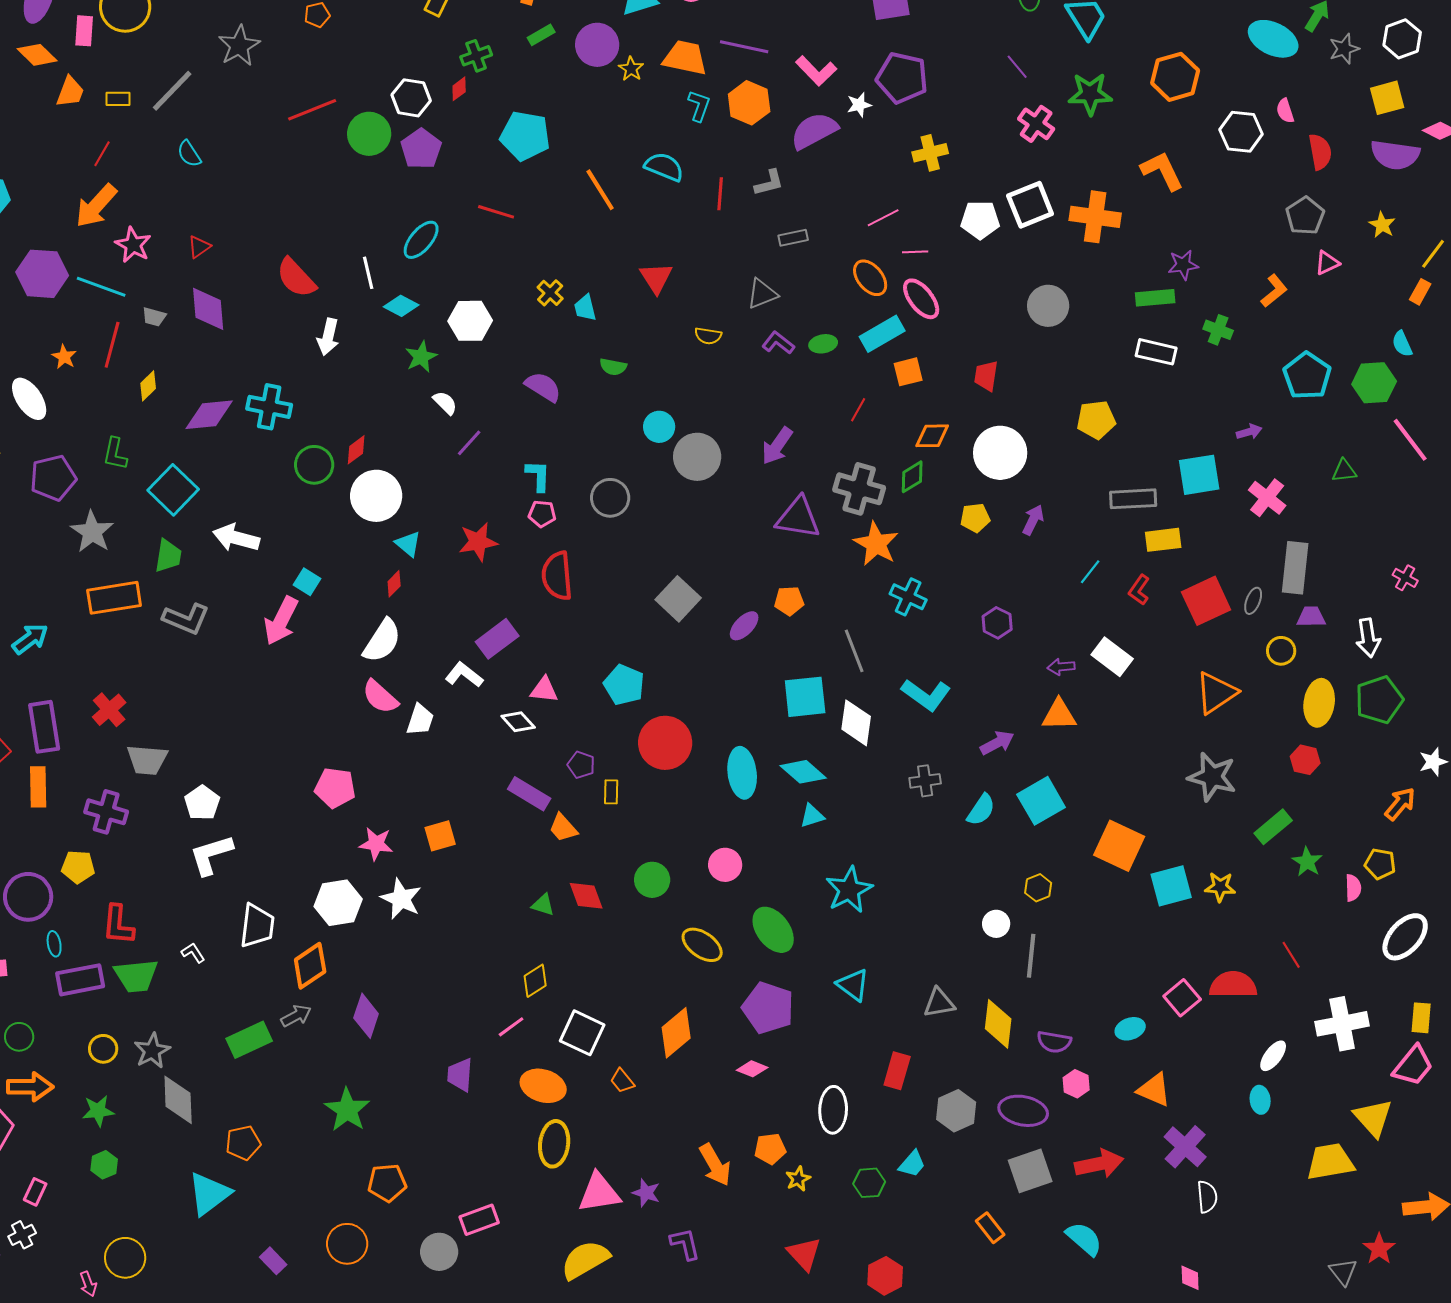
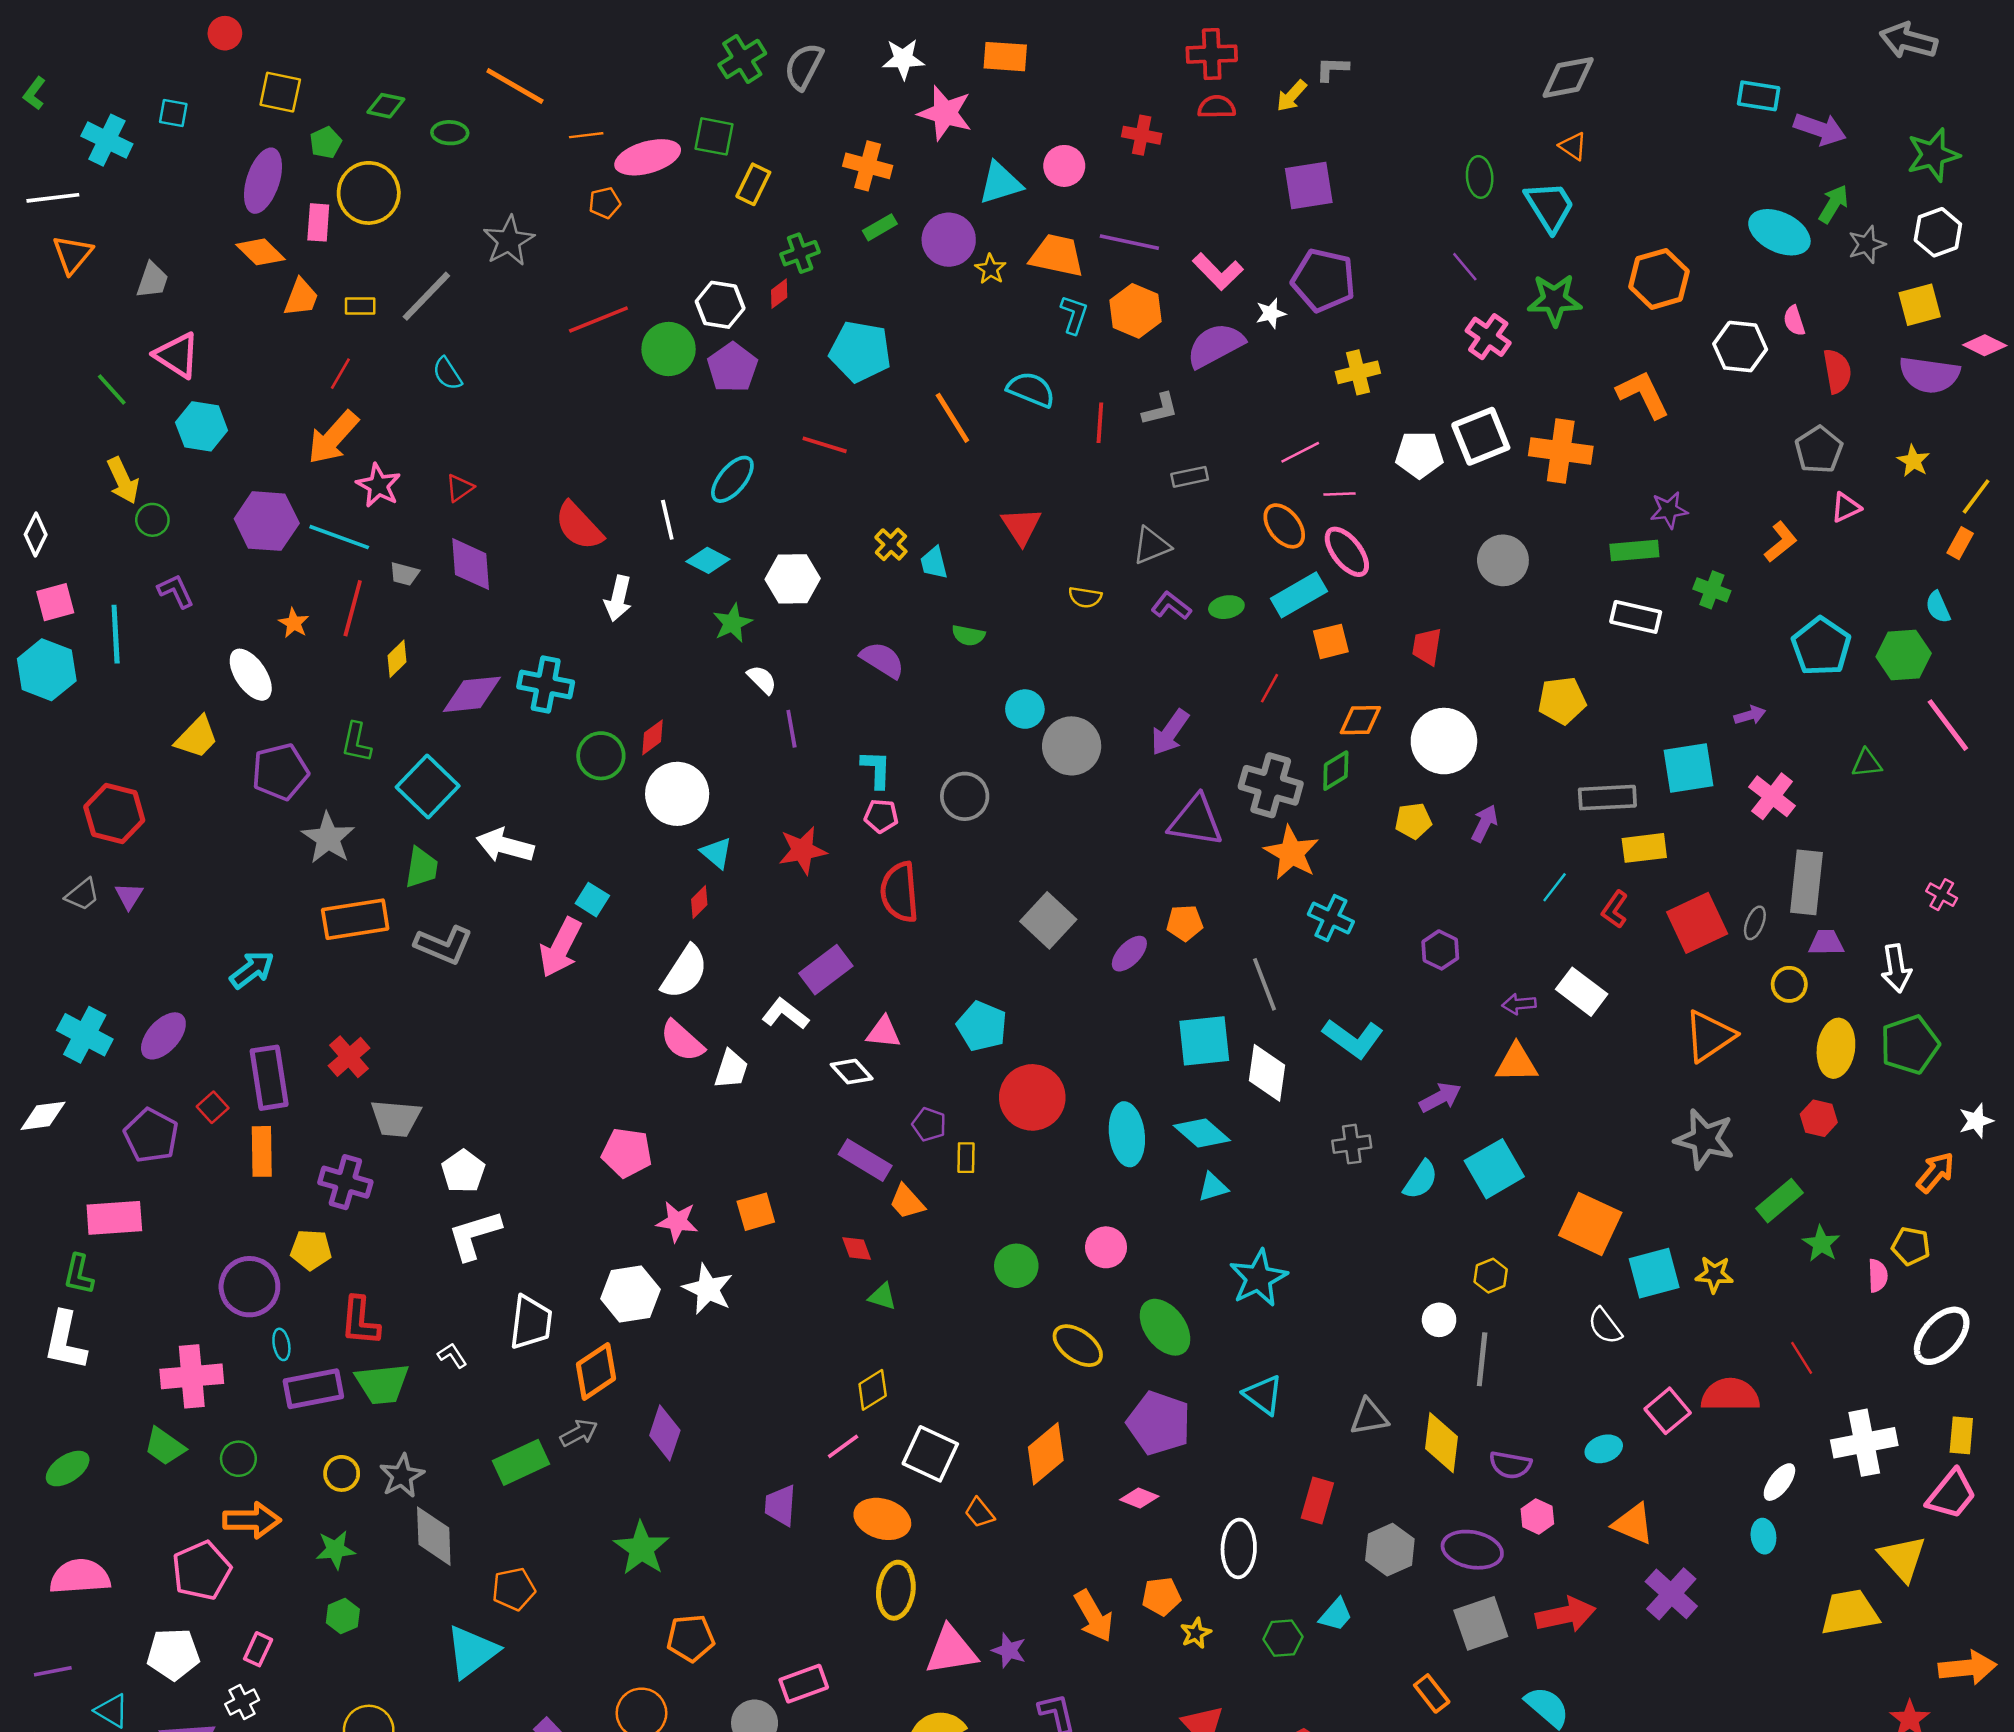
purple line: (469, 443) -> (791, 729), turned -52
red diamond: (586, 896) -> (857, 1249), moved, size x0.7
white semicircle: (1207, 1197) -> (1605, 1326), moved, turned 148

